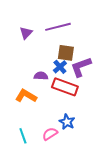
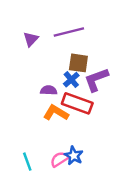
orange L-shape: (26, 96) -> (56, 113), moved
blue star: (67, 122) -> (74, 156), moved

